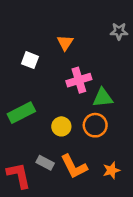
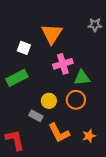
orange triangle: (65, 43) -> (52, 34), size x1.6
green rectangle: (21, 113) -> (17, 78), moved
gray rectangle: (45, 163) -> (36, 116), moved

